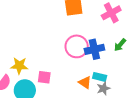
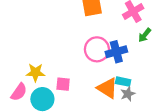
green arrow: (120, 45) -> (145, 35), moved
orange triangle: (85, 82) -> (107, 88), size x1.5

